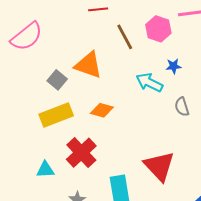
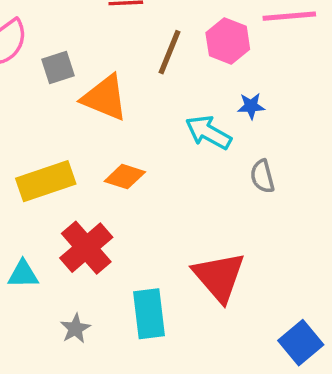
brown line: (125, 37) -> (169, 52), turned 48
gray square: (57, 80) -> (58, 67), moved, turned 30

